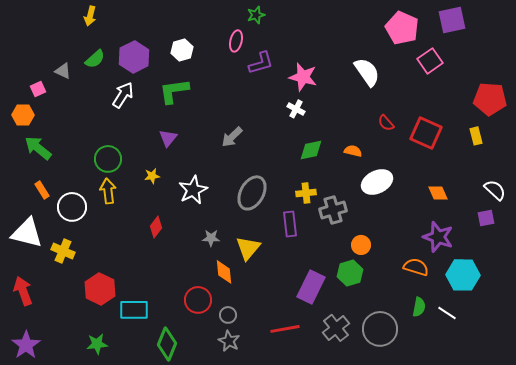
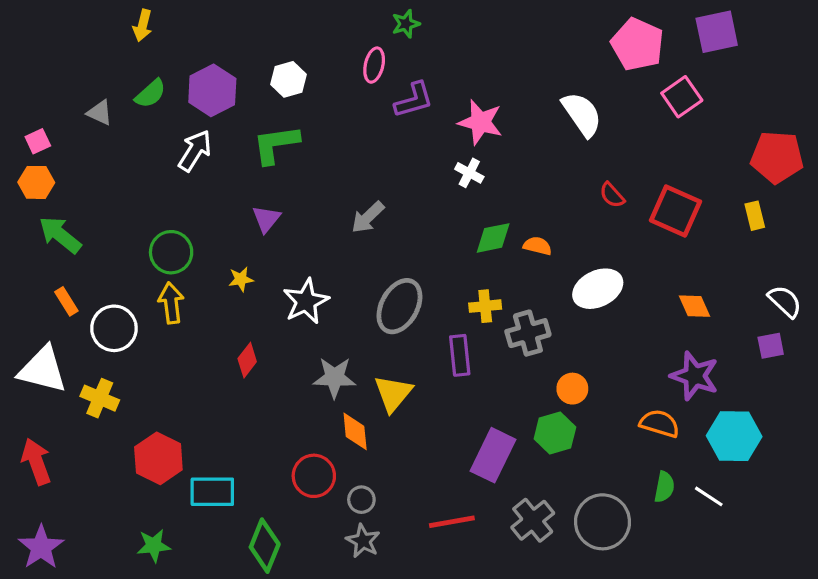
pink square: (38, 89) -> (38, 141), moved
orange semicircle: (353, 151) -> (537, 246), moved
gray star: (211, 238) -> (334, 377), size x1.5

